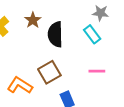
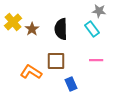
brown star: (33, 20) -> (32, 29), moved
brown square: (49, 72) -> (56, 61), turned 30

